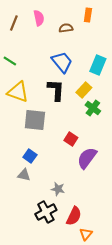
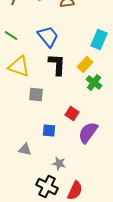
blue trapezoid: (62, 62) -> (48, 36), moved
gray square: (35, 120) -> (36, 94), size x0.7
blue square: (30, 156) -> (49, 130), moved, turned -32
black cross: (46, 212) -> (47, 186), turned -35

